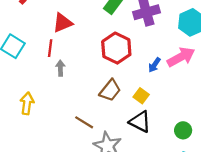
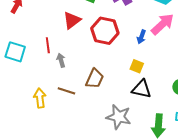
red triangle: (63, 23) -> (72, 20), moved
brown trapezoid: (110, 90) -> (95, 79), moved
brown line: (84, 122) -> (66, 91), moved

